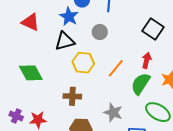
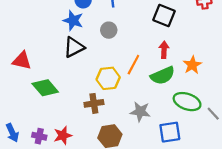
red triangle: (30, 22) -> (22, 61), moved
yellow hexagon: (83, 63) -> (108, 78), moved
green semicircle: (141, 84) -> (163, 76), turned -135

